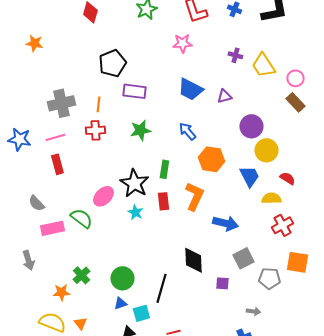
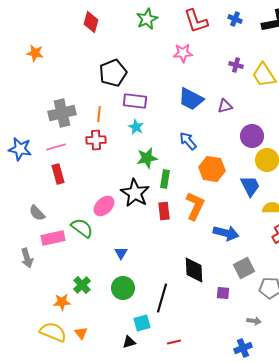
green star: (140, 130) -> (147, 158), moved
cyan star: (135, 212) -> (136, 127), moved
gray arrow: (28, 260) -> (27, 258), moved
blue triangle: (120, 303) -> (121, 253), moved, turned -40

